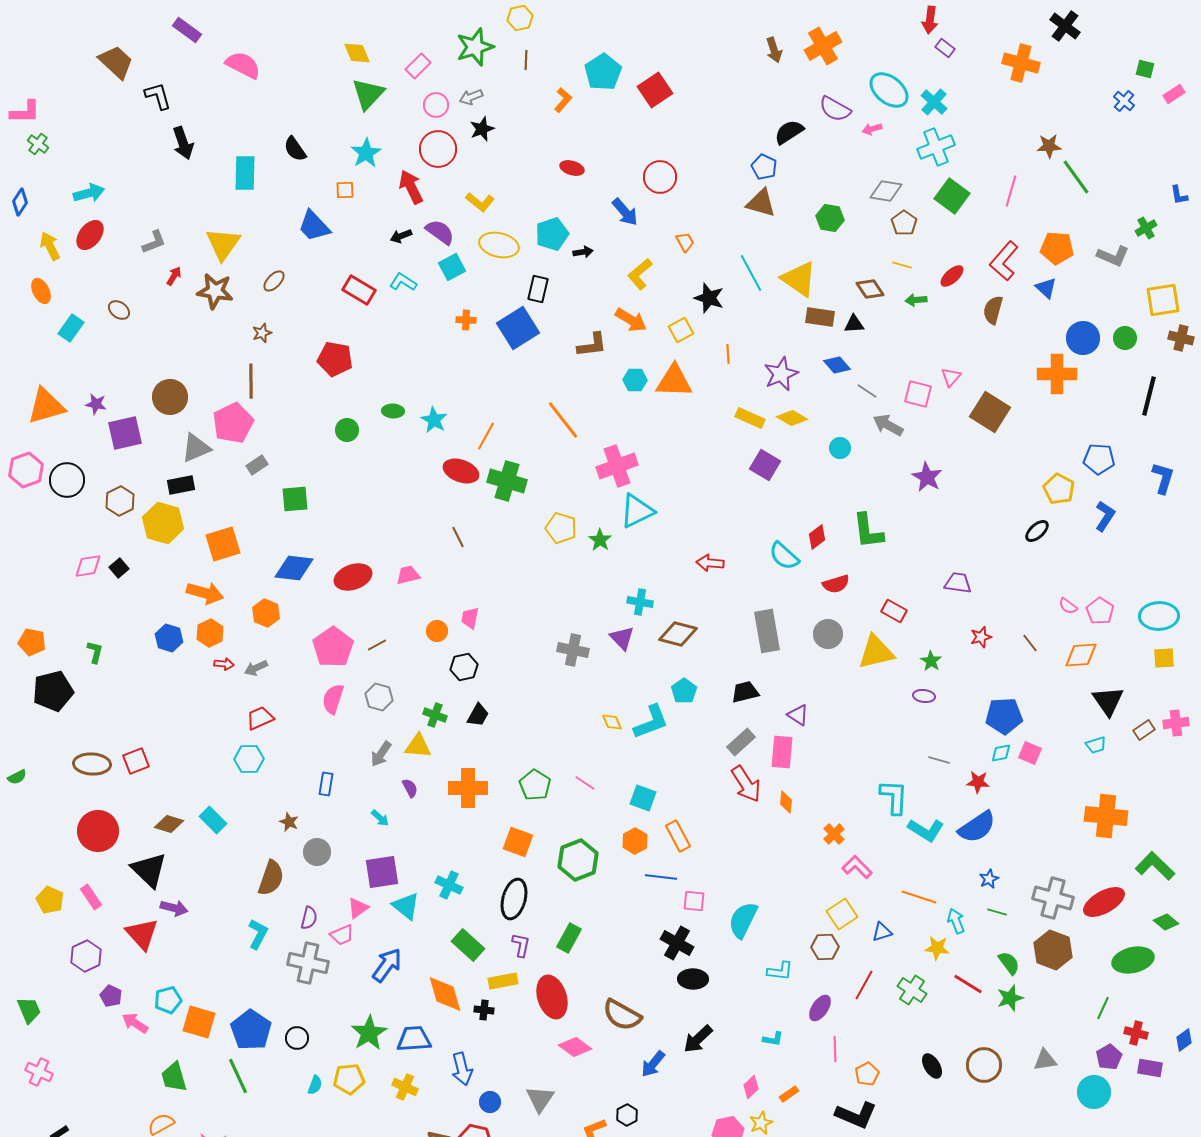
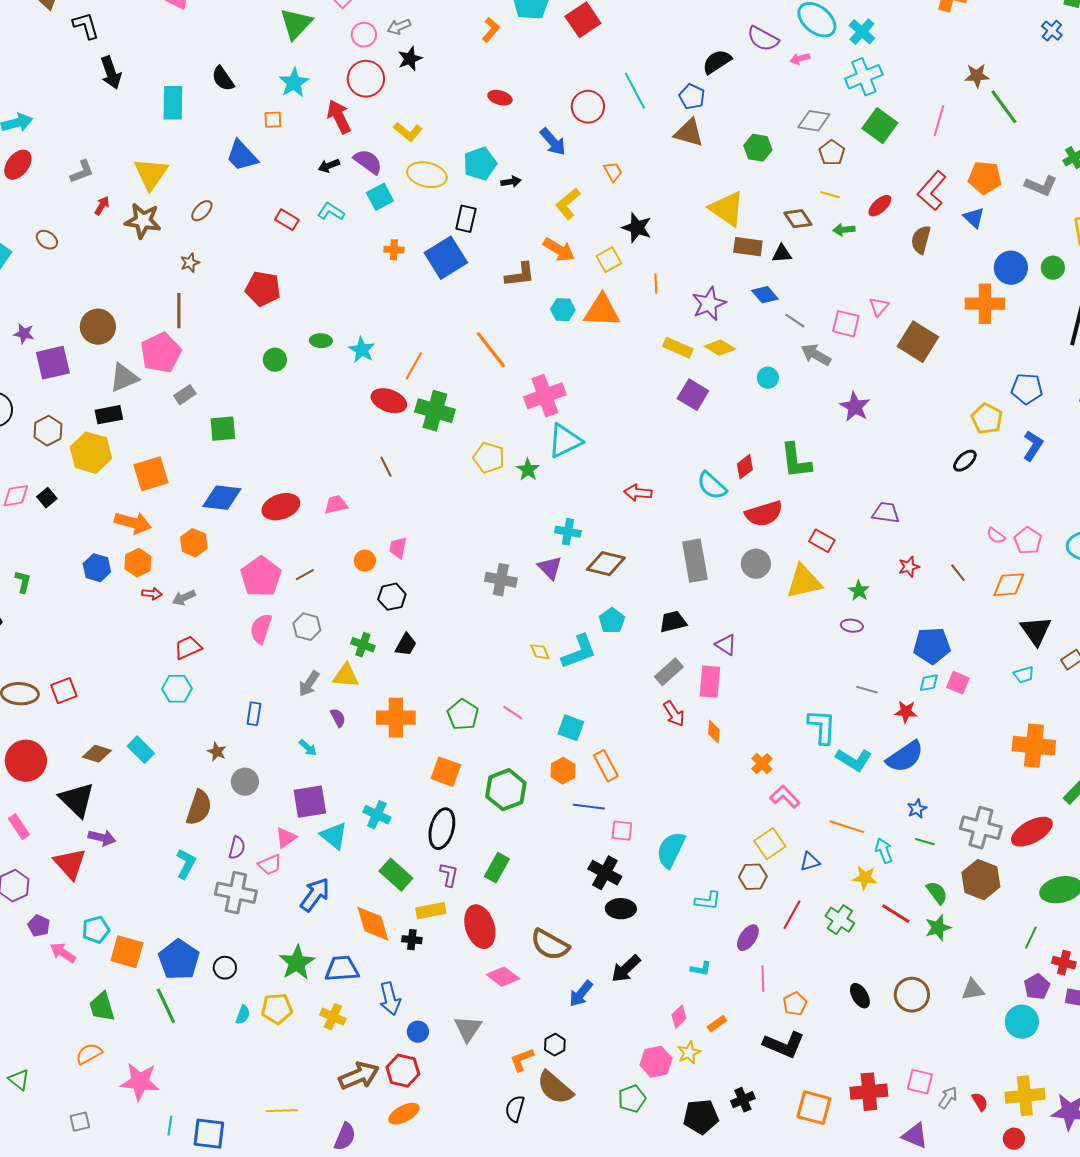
cyan line: (751, 273) -> (635, 91), moved
red rectangle: (359, 290) -> (287, 220), size x0.7
red semicircle: (836, 584) -> (764, 514), size x1.4
red arrow: (746, 784) -> (674, 714), size x0.7

